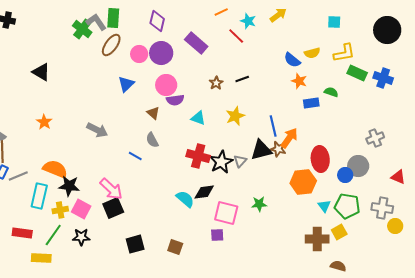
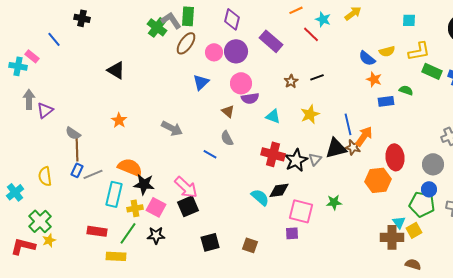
blue circle: (345, 175) -> (429, 189), moved
cyan triangle: (324, 206) -> (399, 222), moved

